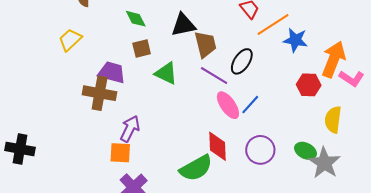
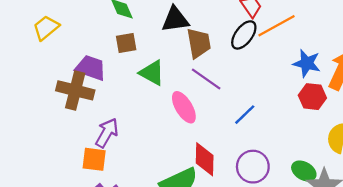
blue star: (295, 40) -> (307, 63), moved
black ellipse: (242, 61) -> (244, 35), moved
pink ellipse: (228, 105) -> (184, 107), moved

